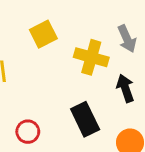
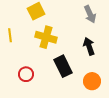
yellow cross: (91, 57) -> (46, 37), moved

